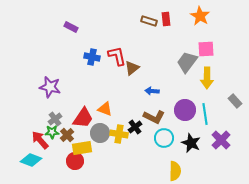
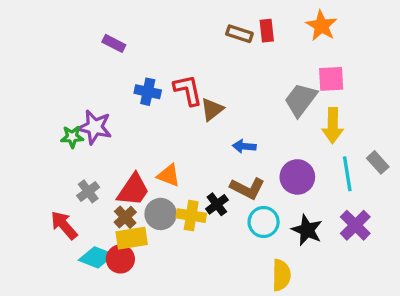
purple star: (50, 87) -> (95, 127), moved
cyan line: (205, 114) -> (347, 174), moved
green star: (52, 132) -> (72, 137), moved
brown cross: (67, 135) -> (125, 217), moved
cyan diamond: (31, 160) -> (96, 257), moved

